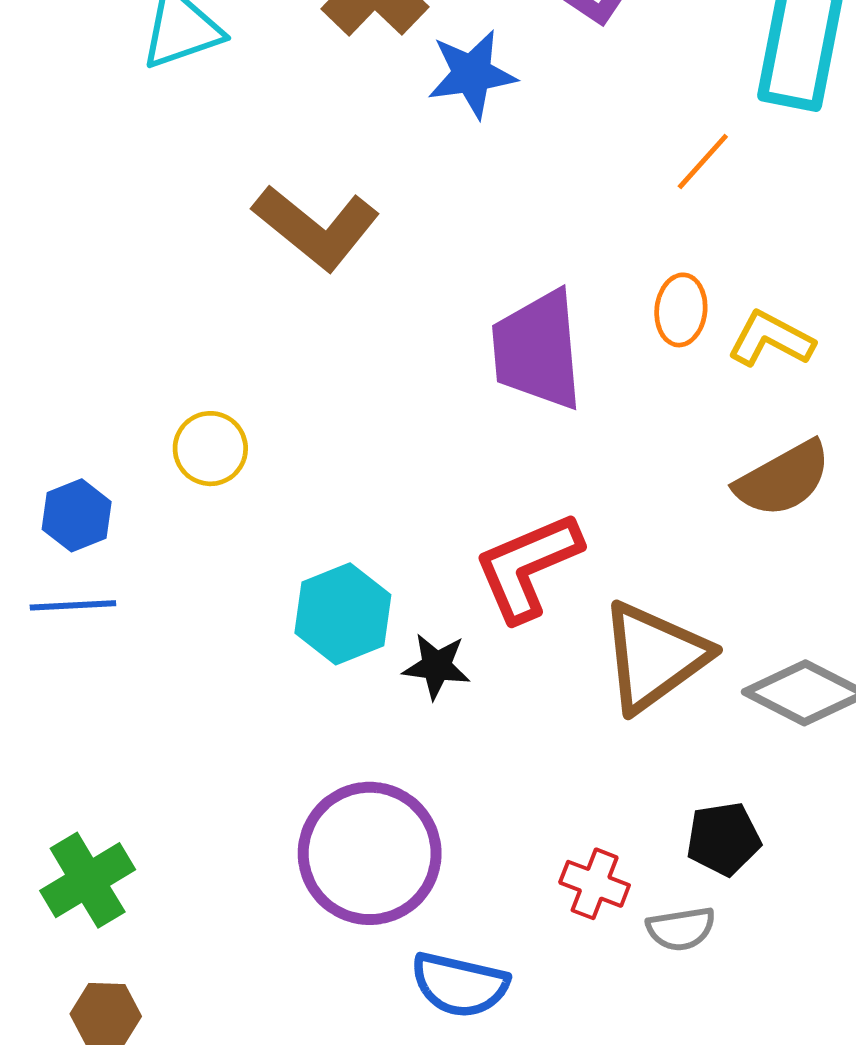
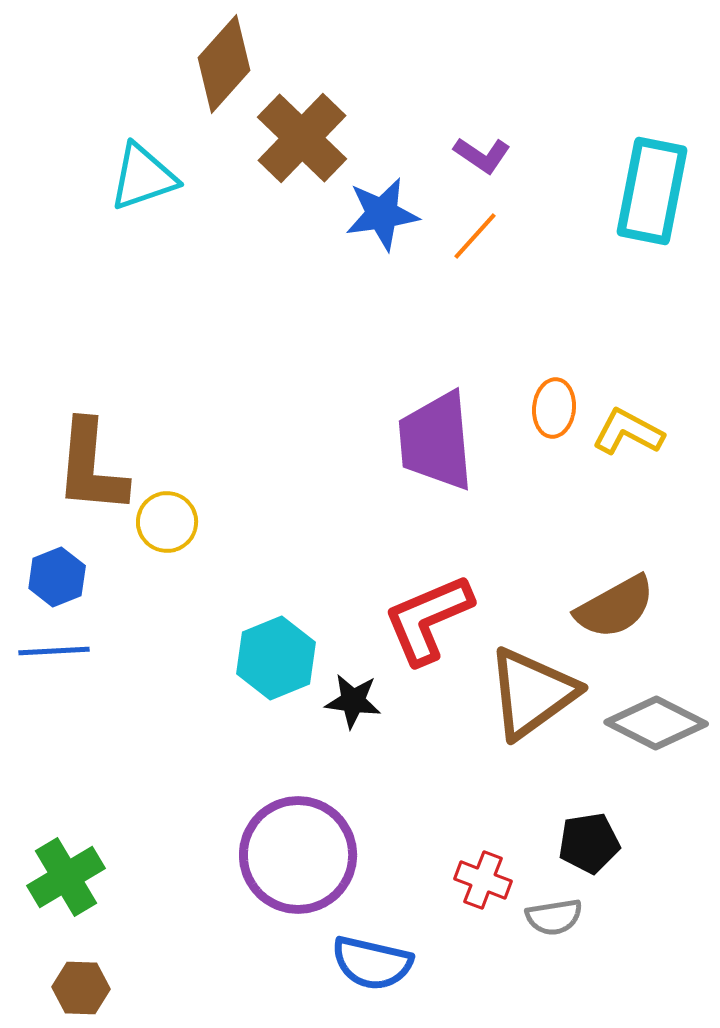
orange line: (703, 162) -> (475, 236), moved
brown L-shape: (316, 227) -> (91, 467), moved, turned 56
brown semicircle: (783, 479) -> (615, 607), moved

